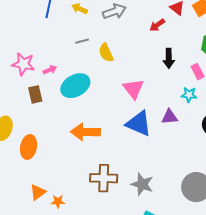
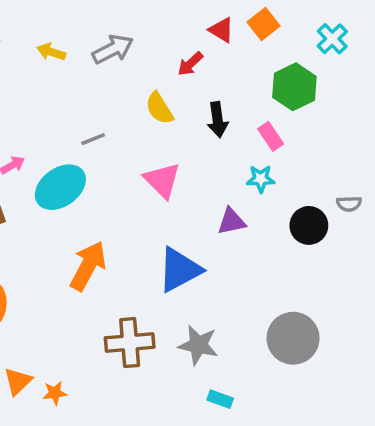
gray line: (82, 41) -> (93, 139), moved
yellow semicircle: (106, 53) -> (159, 108), moved
blue triangle: (139, 124) -> (179, 270), moved, turned -44
orange arrow: (85, 132) -> (88, 266), turned 124

